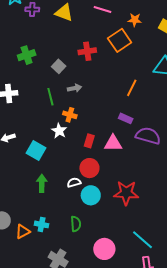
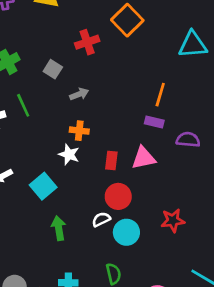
orange line: (132, 88) -> (160, 95), moved
green line: (50, 97) -> (23, 105), moved
purple semicircle: (148, 136) -> (188, 140), size x0.7
cyan square: (36, 151) -> (43, 186), turned 30
red star: (126, 193) -> (173, 221), size x0.7

